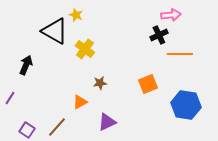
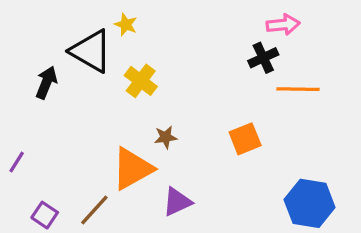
black arrow: (26, 65) -> (46, 83), moved
orange triangle: (80, 102) -> (132, 169), size x1.8
blue hexagon: (186, 105) -> (310, 203), moved

